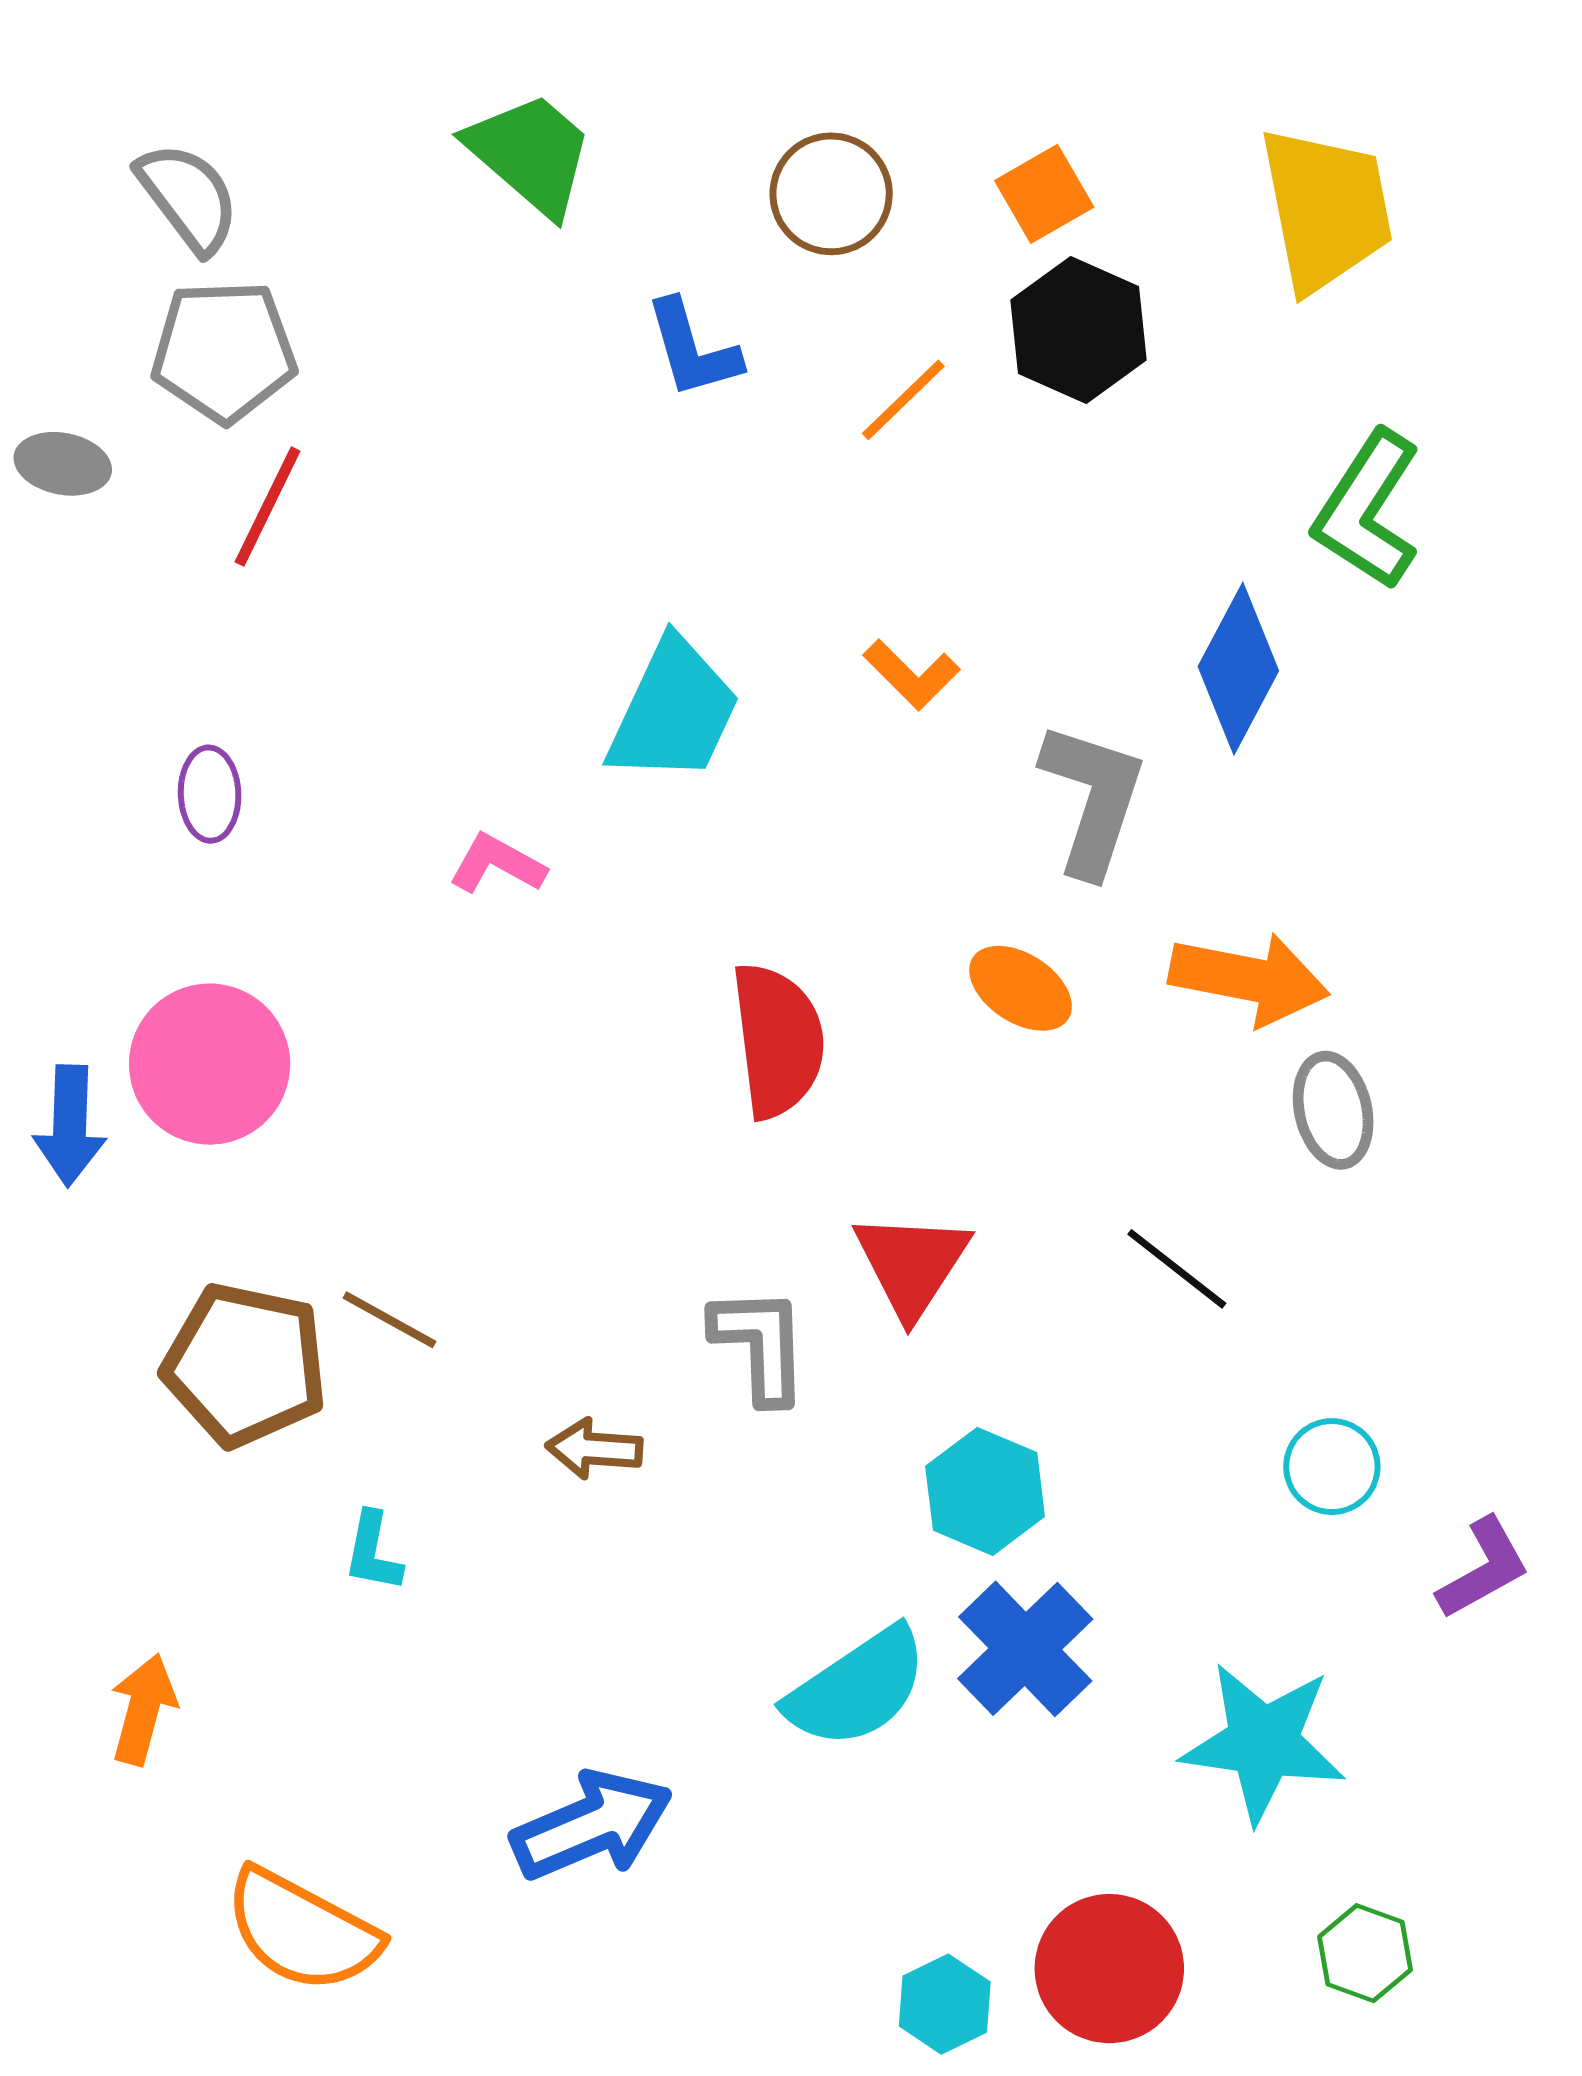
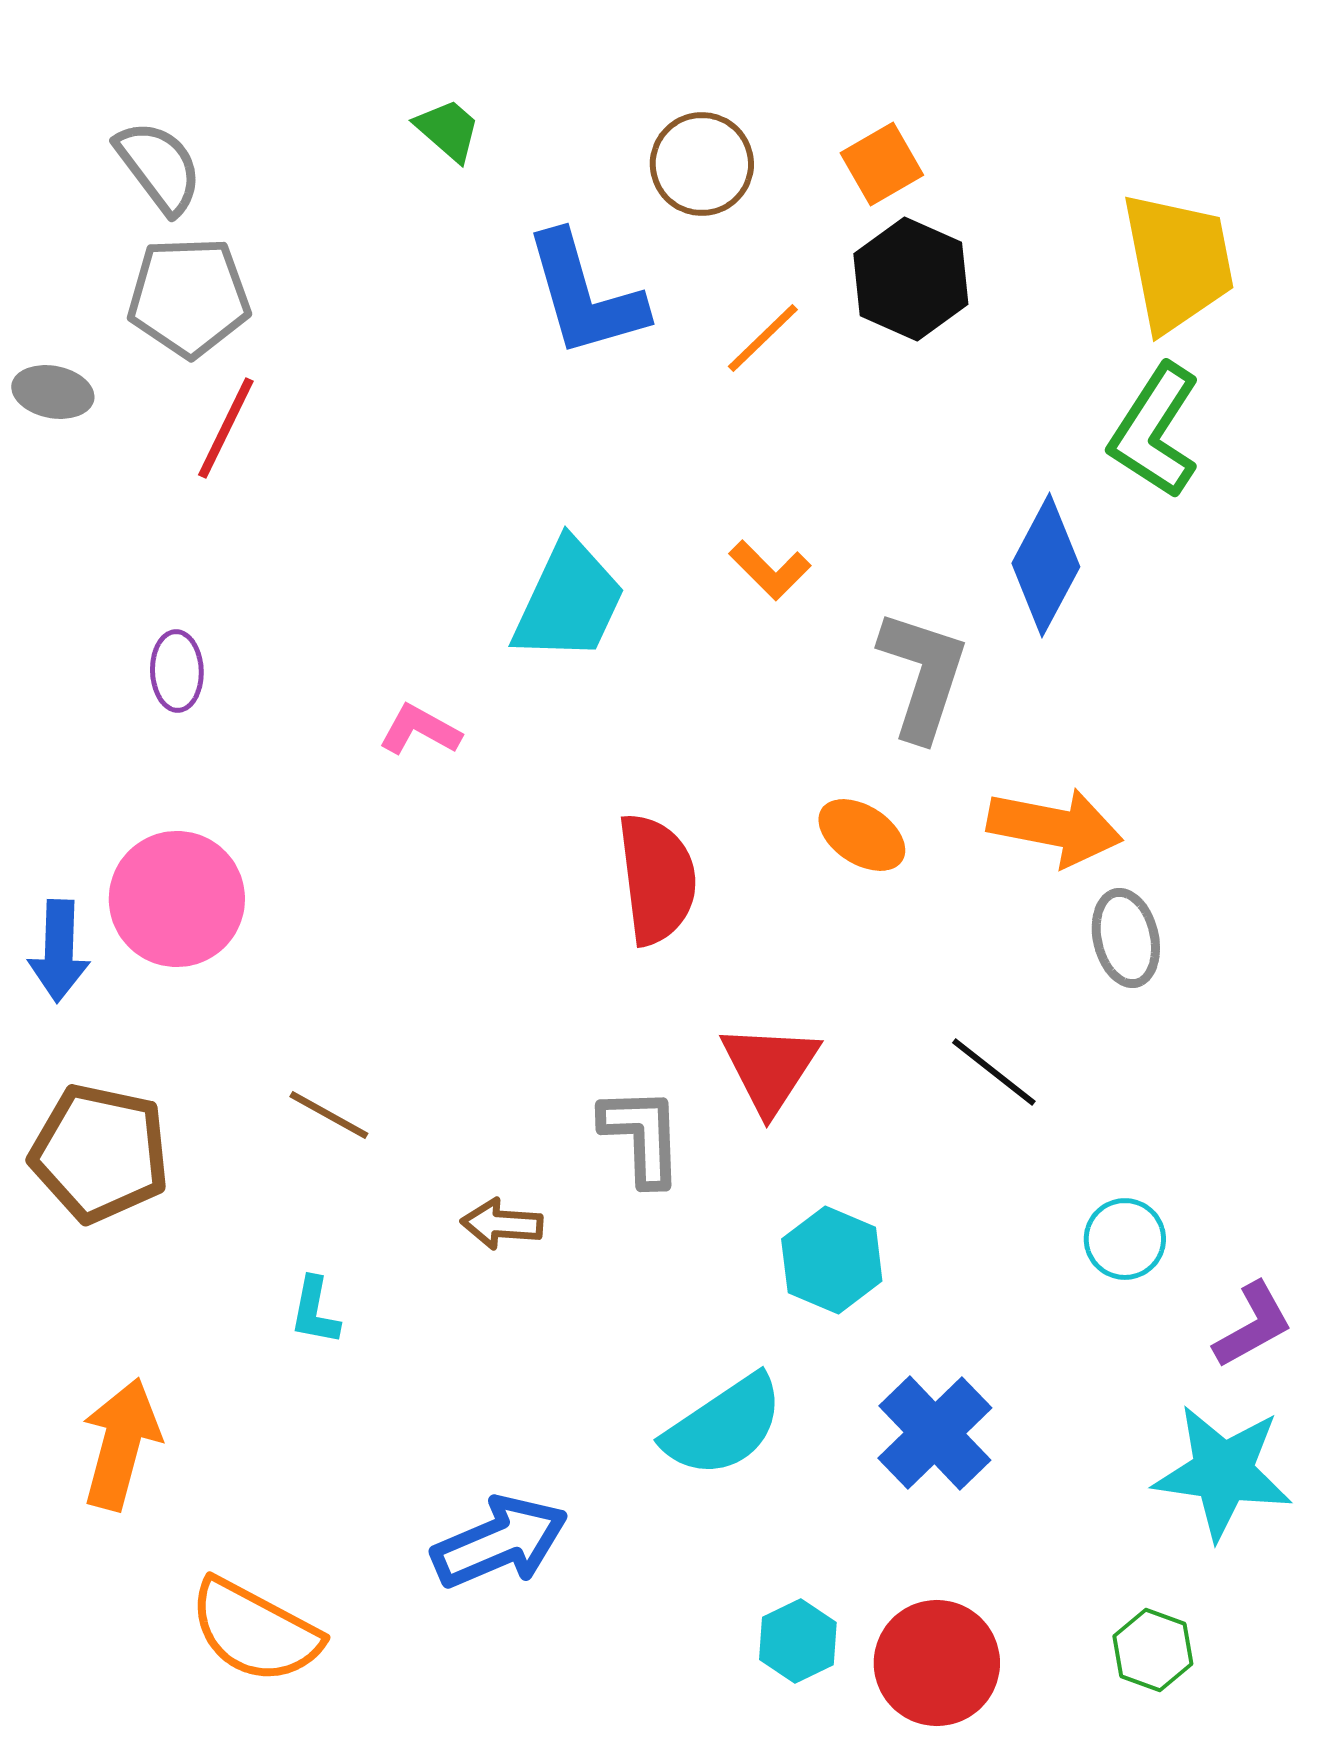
green trapezoid: (530, 154) -> (448, 130), size x0.6
yellow trapezoid: (1326, 209) -> (1178, 262), moved
blue L-shape: (693, 349) -> (585, 295), size x1.5
brown pentagon: (245, 1365) -> (100, 1153), moved
blue cross: (1025, 1649) -> (935, 1433), moved
orange arrow: (143, 1709) -> (121, 1444), size x1.4
cyan star: (1263, 1742) -> (1223, 1472), moved
cyan hexagon: (945, 2004) -> (798, 1641), moved

